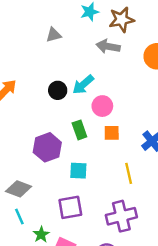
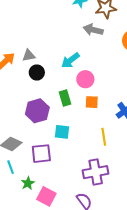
gray triangle: (54, 35) -> (29, 55), moved
black circle: (58, 90) -> (37, 73), moved
purple square: (70, 207) -> (41, 154), moved

